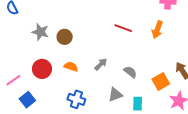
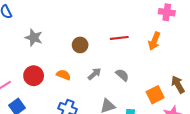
red line: (123, 28) -> (119, 38), turned -30
brown circle: (65, 37) -> (80, 45), moved
gray semicircle: (130, 72) -> (122, 75), moved

